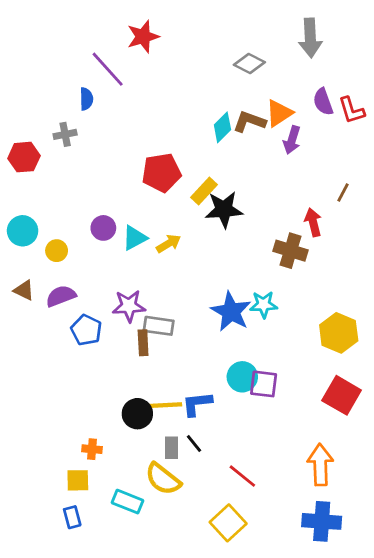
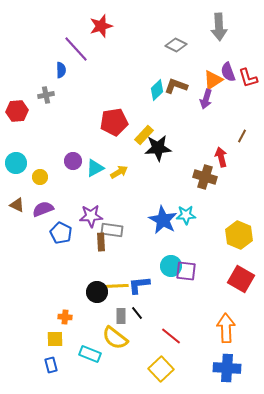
orange triangle: (279, 113) -> (213, 80), moved

